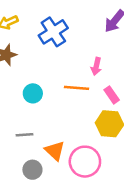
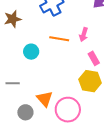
orange line: (77, 88) -> (59, 39), moved
gray line: (25, 135) -> (13, 83), moved

